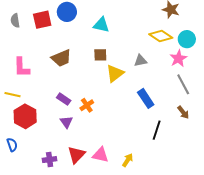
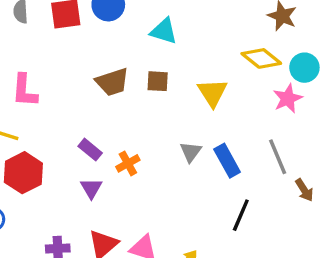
brown trapezoid: (61, 58) -> (112, 82), moved
gray triangle: (140, 61) -> (191, 152), moved, turned -48
yellow triangle: (115, 73) -> (212, 93), moved, turned -30
gray line: (183, 84) -> (278, 157), moved
brown arrow: (183, 112) -> (304, 190), moved

